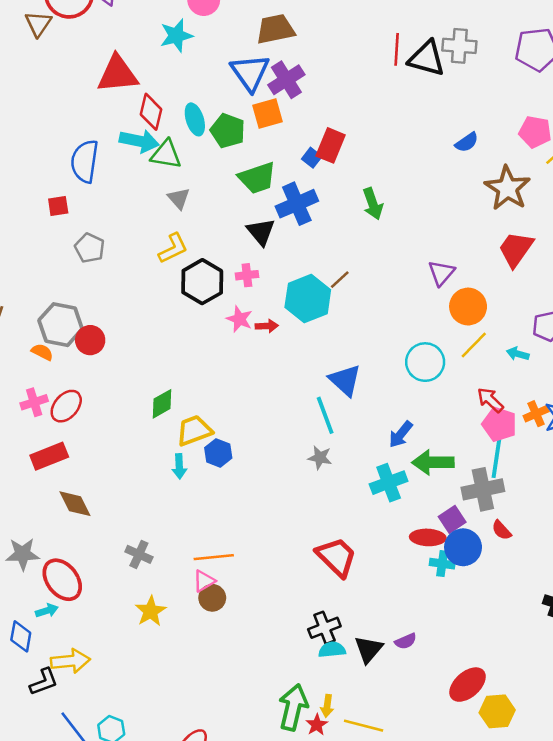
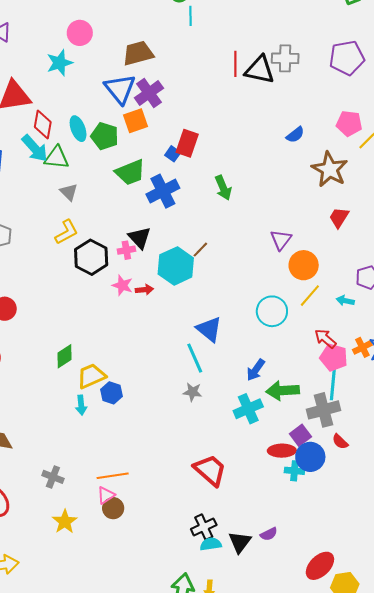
cyan arrow: (139, 141) -> (35, 148), turned 40
black triangle: (261, 232) -> (139, 238), moved
red trapezoid: (516, 249) -> (339, 217), size x0.7

